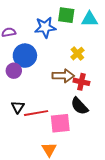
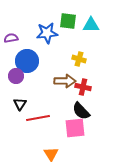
yellow cross: (77, 54) -> (79, 59), turned -32
black triangle: (18, 107) -> (20, 104), moved
pink square: (60, 123) -> (75, 128), moved

